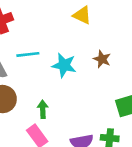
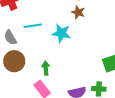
brown star: (102, 59) -> (78, 12), moved

